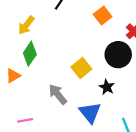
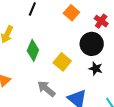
green diamond: (30, 54) -> (33, 50), moved
black star: (107, 87) -> (96, 69), moved

